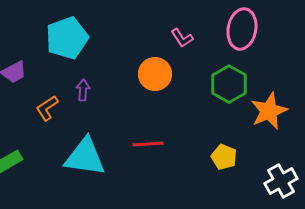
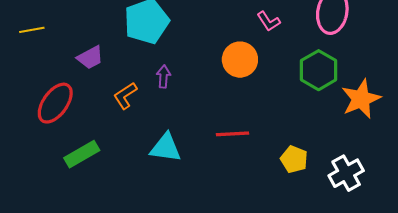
cyan triangle: (85, 157) -> (166, 148), size x0.7
yellow pentagon: (224, 157) -> (294, 159), moved
white cross: (281, 181) -> (346, 173), moved

